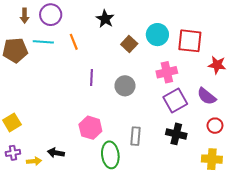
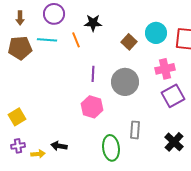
brown arrow: (25, 16) -> (20, 18), moved
black star: (105, 19) -> (93, 23), moved, turned -30
gray circle: (125, 86) -> (125, 82), size x1.4
pink hexagon: (90, 128) -> (92, 107), moved
black cross: (176, 134) -> (174, 142), moved, turned 30

